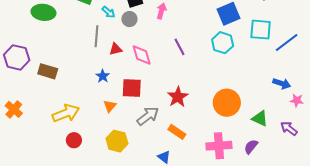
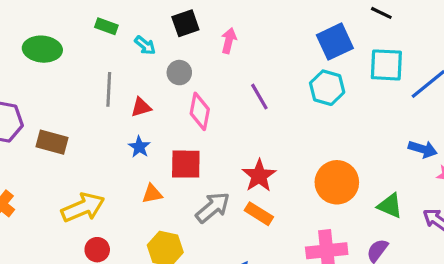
gray circle: (129, 19) -> (179, 73), moved
gray line: (97, 36) -> (109, 89), moved
red triangle: (116, 49) -> (141, 107), moved
pink diamond: (142, 55) -> (200, 111), turned 30
orange triangle: (110, 106) -> (152, 194), turned 40
orange rectangle: (177, 132) -> (259, 214), moved

